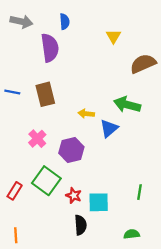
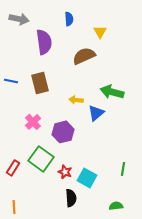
blue semicircle: (65, 22) -> (69, 19), moved
brown semicircle: (143, 64) -> (84, 56), moved
cyan square: (99, 202) -> (87, 178), turned 30

